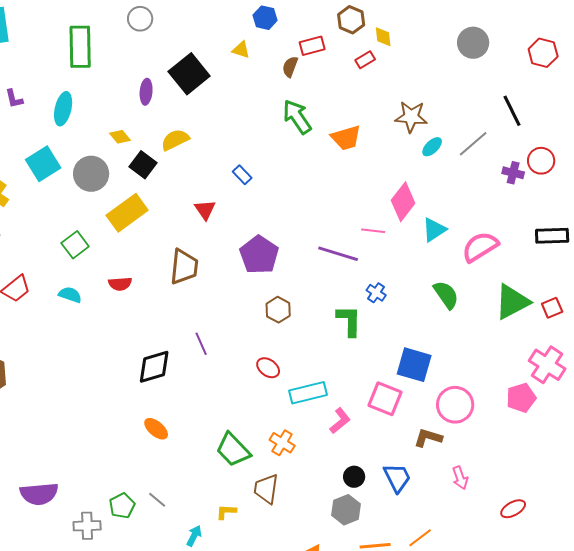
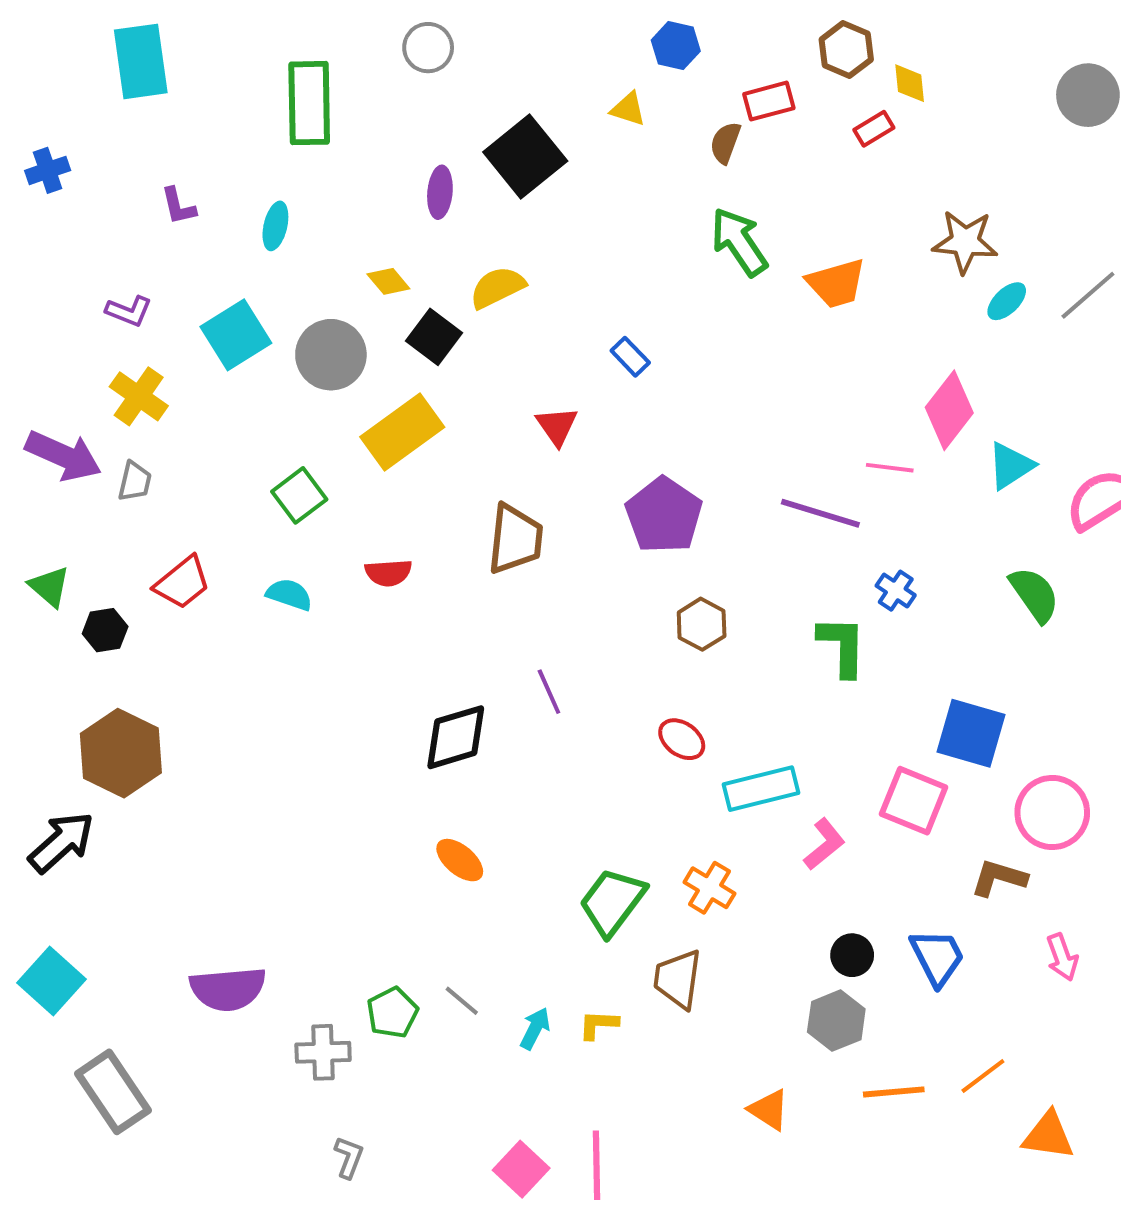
cyan ellipse: (63, 109) -> (275, 226), size x0.7
green trapezoid: (233, 450) -> (612, 902), turned 81
cyan arrow: (194, 536) -> (535, 1028), moved

